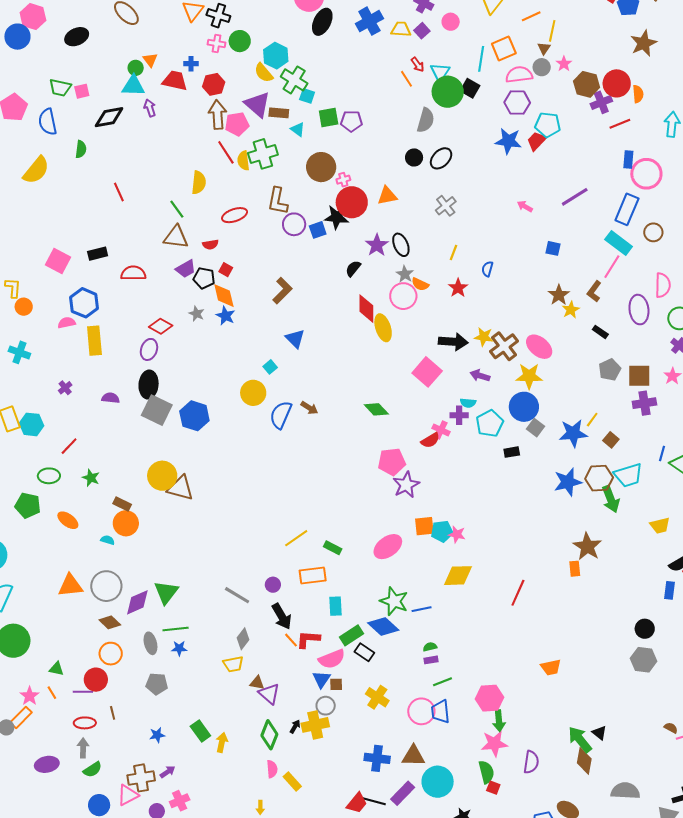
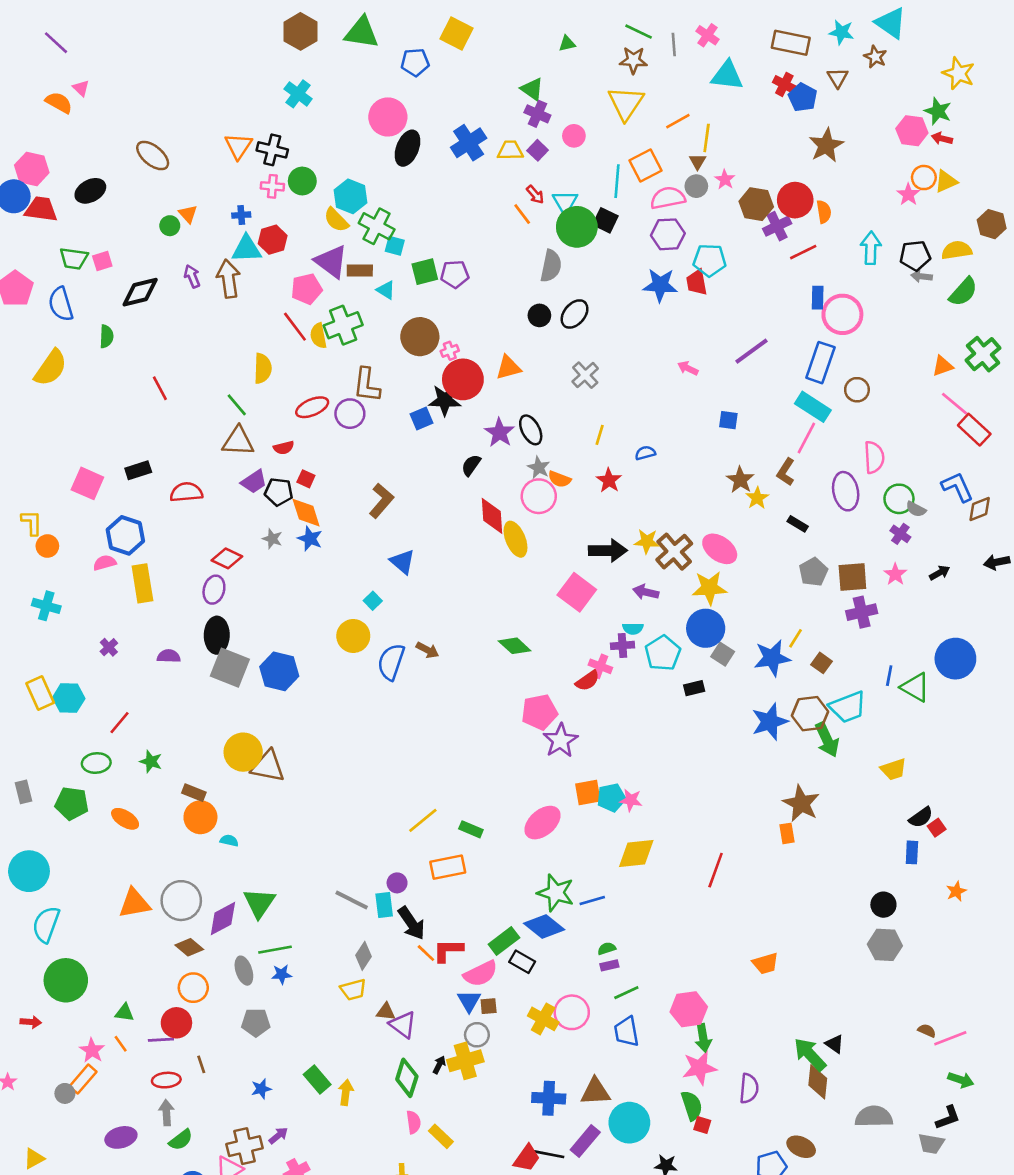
red trapezoid: (175, 81) -> (41, 209), moved
cyan triangle: (133, 86) -> (247, 249), moved
brown arrow: (218, 115) -> (228, 279), moved
red trapezoid: (536, 141) -> (697, 282), turned -50
purple circle: (294, 224) -> (350, 414), moved
blue semicircle: (487, 269) -> (645, 453), turned 63
cyan semicircle: (108, 540) -> (229, 841), moved
cyan rectangle: (336, 606) -> (384, 905), moved
pink circle: (421, 711) -> (572, 1012), moved

